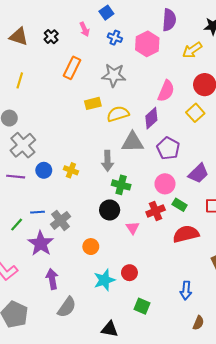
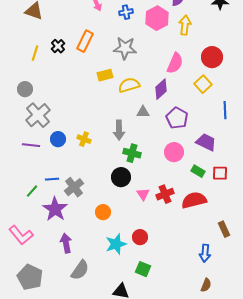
black cross: (51, 37) -> (58, 46), moved
blue cross: (115, 38) -> (126, 12), turned -32
yellow arrow: (192, 50) -> (185, 25), moved, turned 132
gray triangle: (133, 142) -> (143, 112), size x0.6
purple trapezoid: (198, 173) -> (206, 142), turned -110
green rectangle: (180, 205) -> (198, 171), moved
red cross: (156, 211) -> (165, 194), moved
blue arrow: (186, 290) -> (205, 253), moved
green square: (142, 306) -> (143, 269), moved

